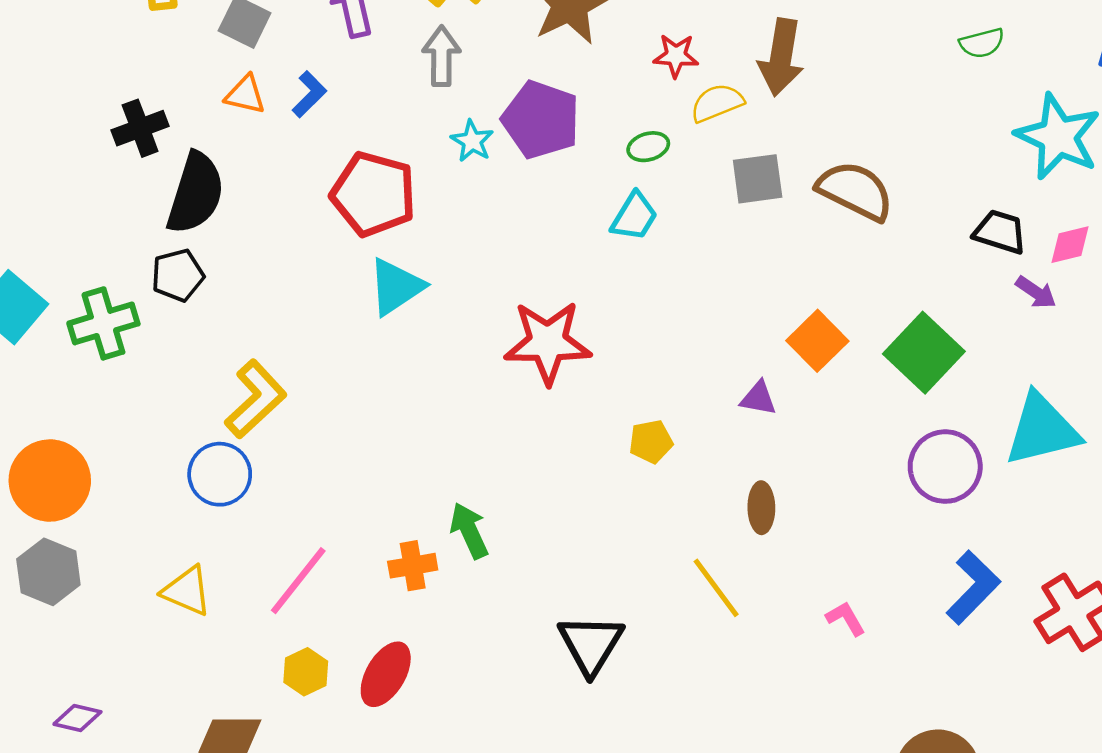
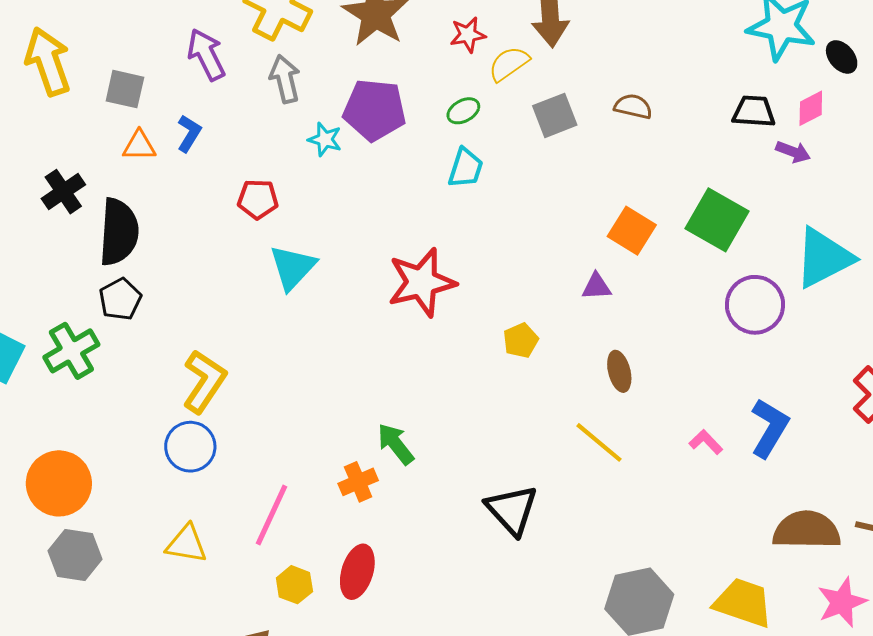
brown semicircle: (855, 191) -> (633, 106), size x0.6
red pentagon: (373, 194) -> (258, 199), size x0.6
blue L-shape: (973, 587) -> (770, 428), moved

